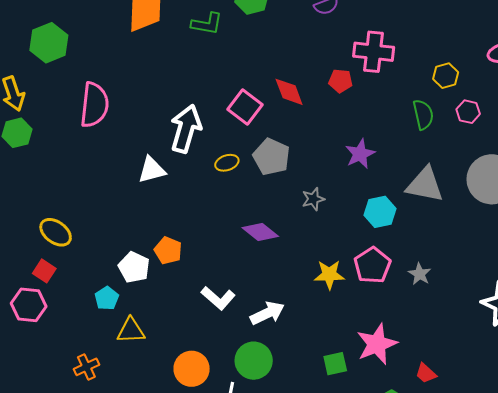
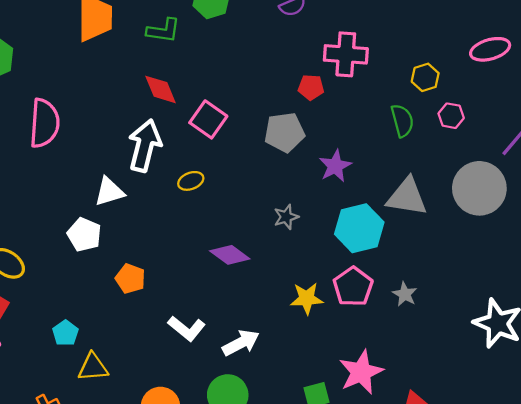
red diamond: (289, 92) -> (160, 89), moved
gray pentagon: (271, 157) -> (285, 132), moved, turned -30
cyan hexagon: (380, 212) -> (359, 228), size x1.4
white pentagon: (134, 267) -> (84, 235), moved

